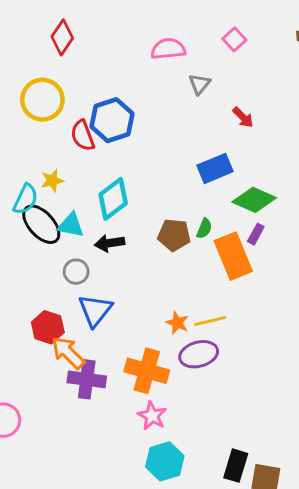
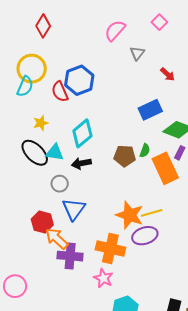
pink semicircle: (168, 49) -> (115, 30), turned -40
cyan semicircle: (25, 199) -> (25, 86), moved
orange star: (177, 323) -> (130, 215), size x1.8
pink star: (152, 416) -> (103, 278), moved

